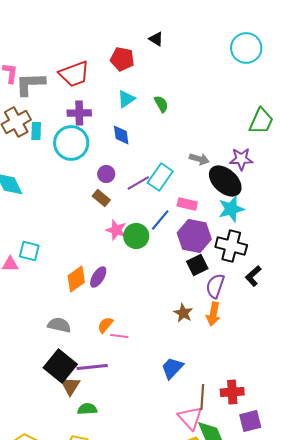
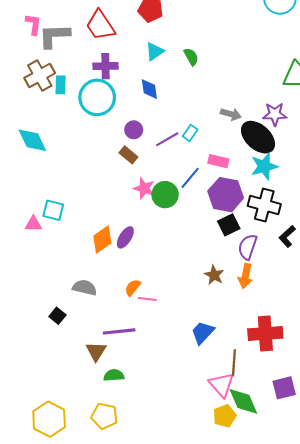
red trapezoid: (74, 74) -> (100, 25), turned 76
cyan rectangle: (160, 177) -> (190, 133), size x0.6
black square: (60, 366) -> (57, 316), moved, size x0.5
red cross: (232, 392) -> (265, 334), moved, size x1.4

